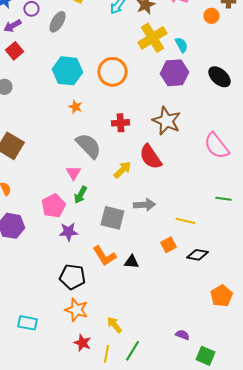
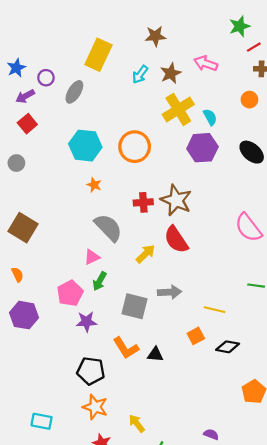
orange circle: (211, 16) -> (249, 100), moved
brown star: (166, 121) -> (176, 200), moved
pink triangle: (73, 173) -> (92, 257), turned 35

